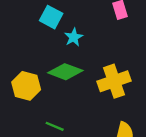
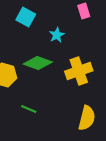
cyan star: (74, 37) -> (57, 35), moved

